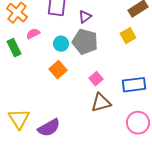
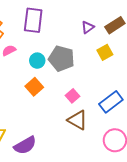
purple triangle: (85, 17) -> (88, 27), moved
blue rectangle: (134, 85) -> (111, 102), turned -30
brown triangle: (101, 103) -> (78, 120), turned 45

